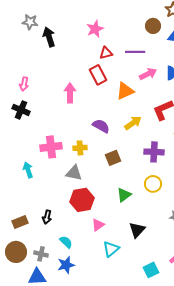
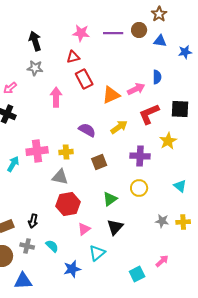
gray star: (30, 22) -> (35, 68), moved
pink star: (95, 29) -> (81, 33), turned 30
purple line: (135, 52) -> (113, 33), moved
red triangle: (106, 53) -> (73, 57), moved
pink arrow: (148, 74) -> (136, 89), moved
pink arrow: (24, 84) -> (10, 88), turned 40
cyan arrow: (28, 170) -> (13, 164), moved, turned 49
black triangle: (137, 230) -> (115, 227), moved
gray cross: (41, 254) -> (27, 246), moved
blue star: (66, 265) -> (72, 269), moved

